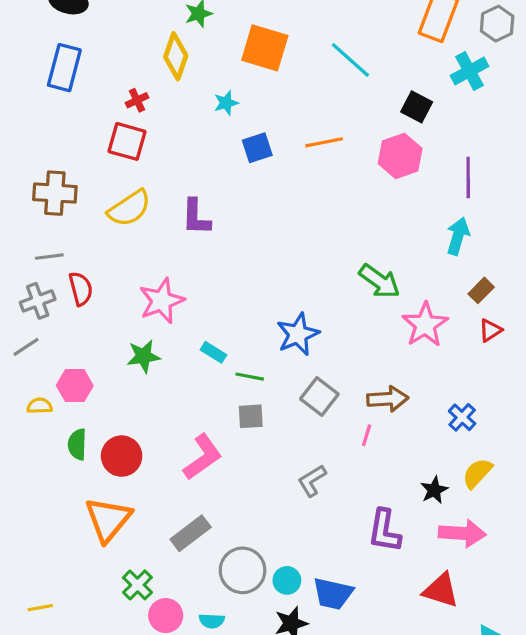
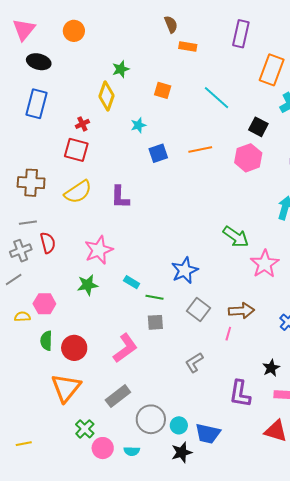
orange square: (265, 48) -> (163, 90), size x0.6

